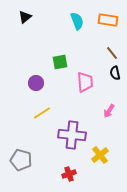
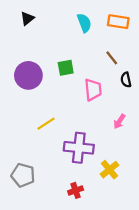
brown line: (112, 53) -> (112, 58), moved
purple circle: (36, 83) -> (28, 75), moved, size x1.6

